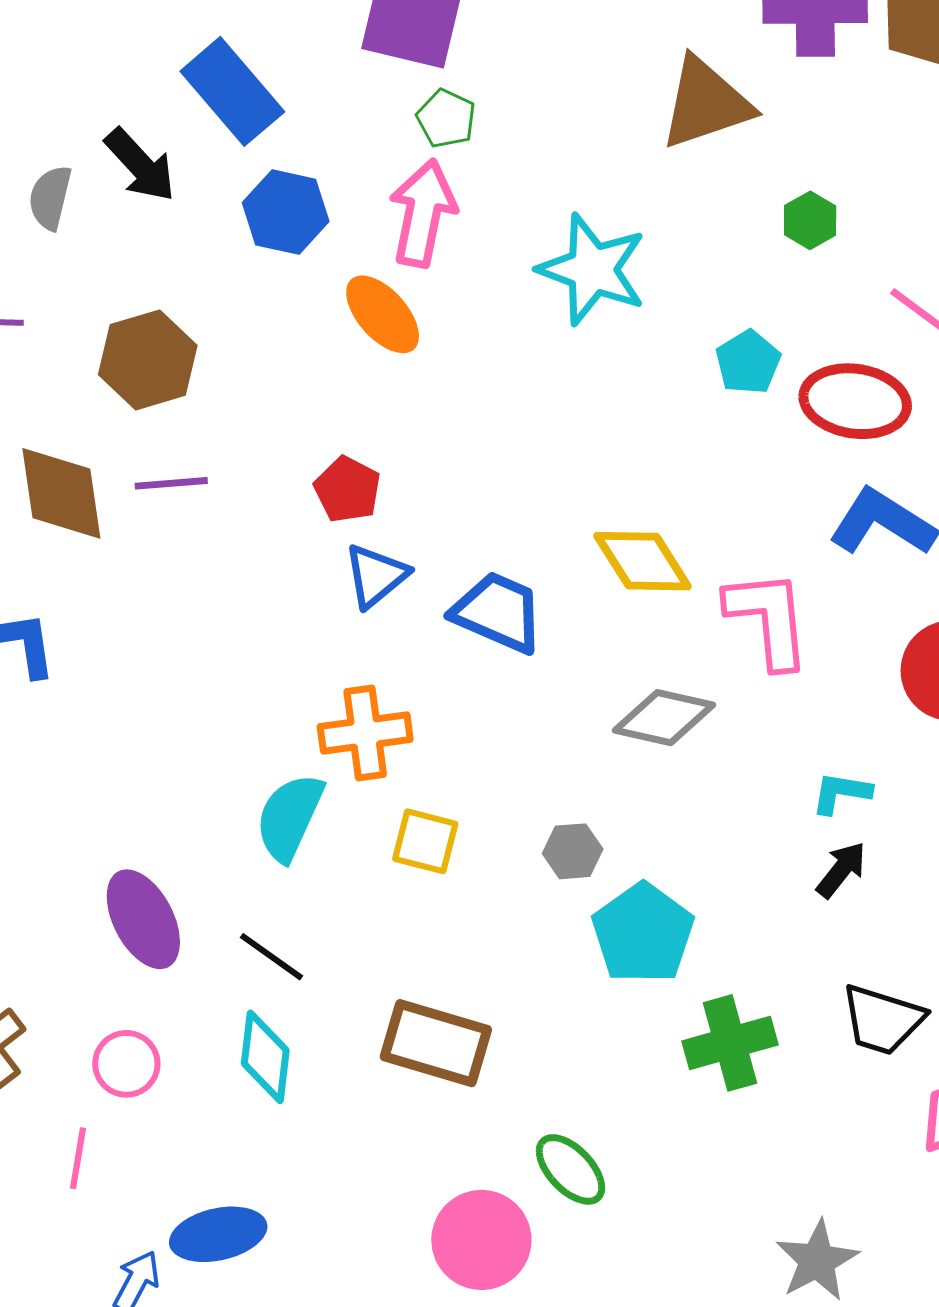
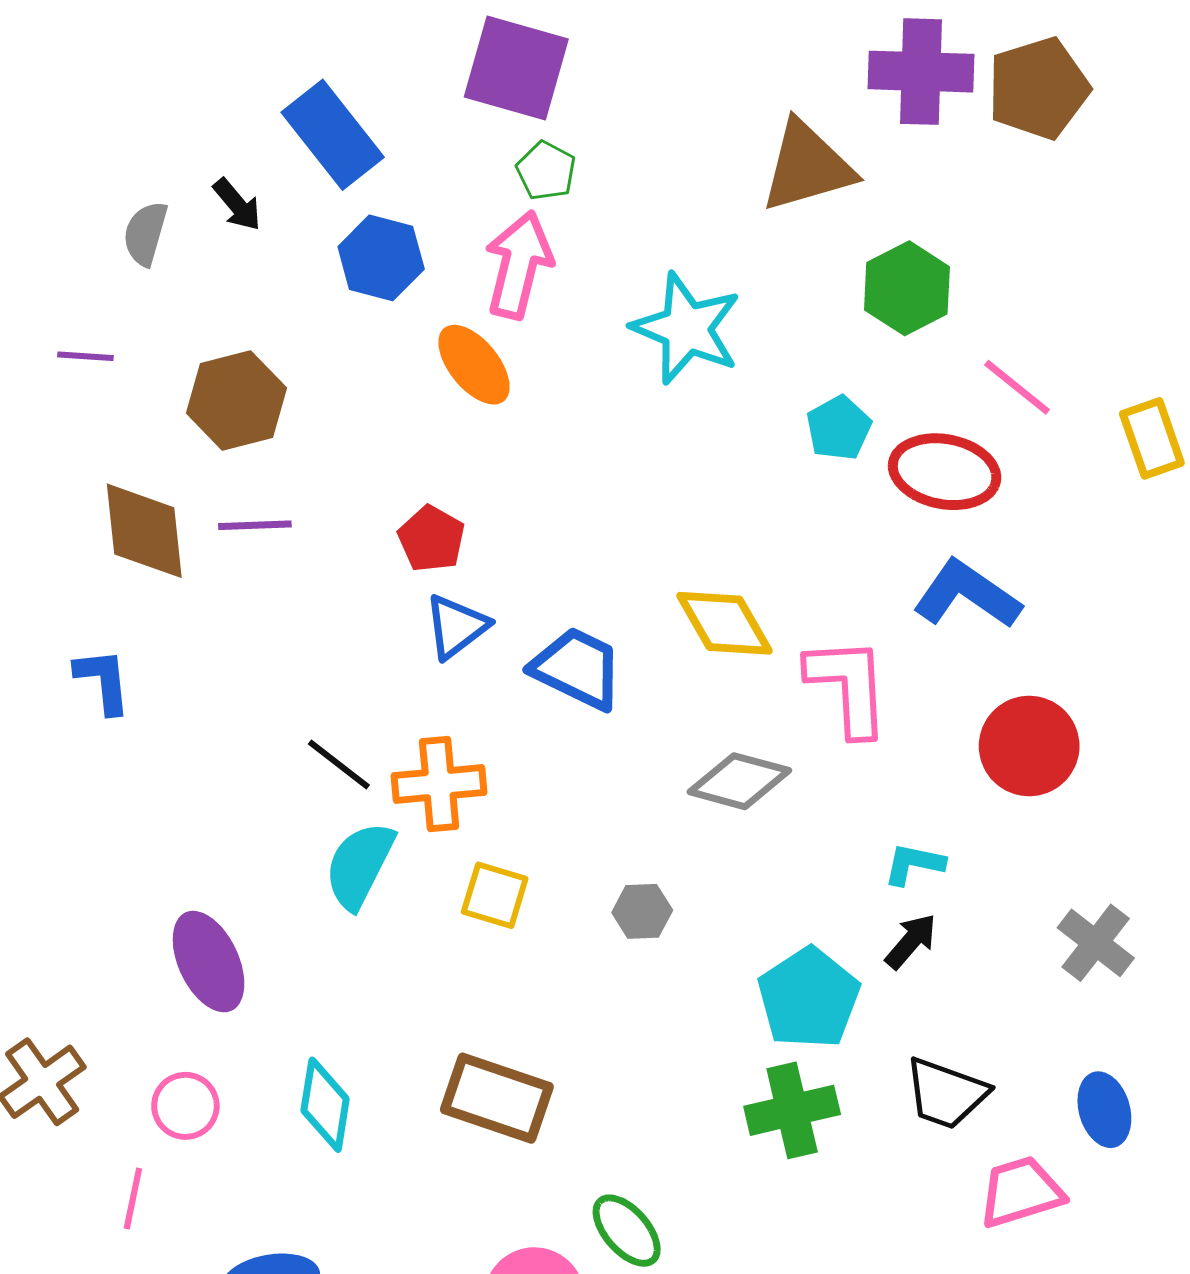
black arrow: (140, 165) -> (237, 205), size x0.7
green hexagon: (810, 220) -> (907, 288), size x1.6
cyan pentagon: (643, 933) -> (809, 998), moved
black line: (271, 957) -> (339, 765), moved

